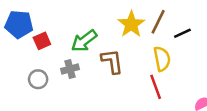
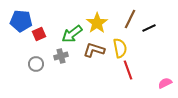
yellow star: (131, 24) -> (97, 23), moved
yellow semicircle: (162, 59) -> (120, 48), moved
brown L-shape: (112, 61) -> (94, 50), turned -65

